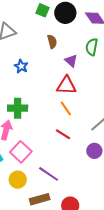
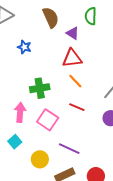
brown semicircle: (52, 42) -> (51, 17), size x1.5
green cross: (18, 108) -> (40, 88), moved
pink square: (21, 152) -> (48, 120), moved

